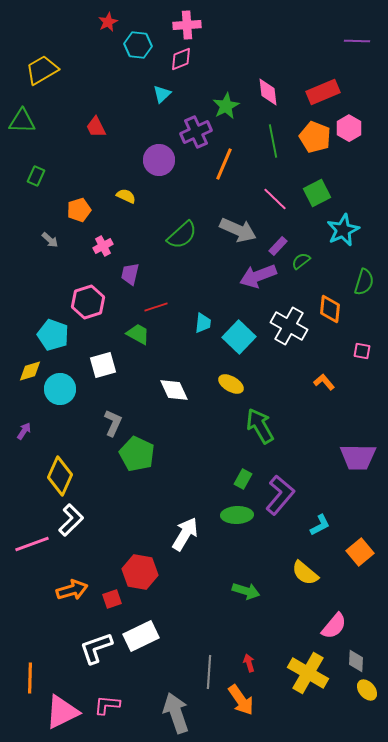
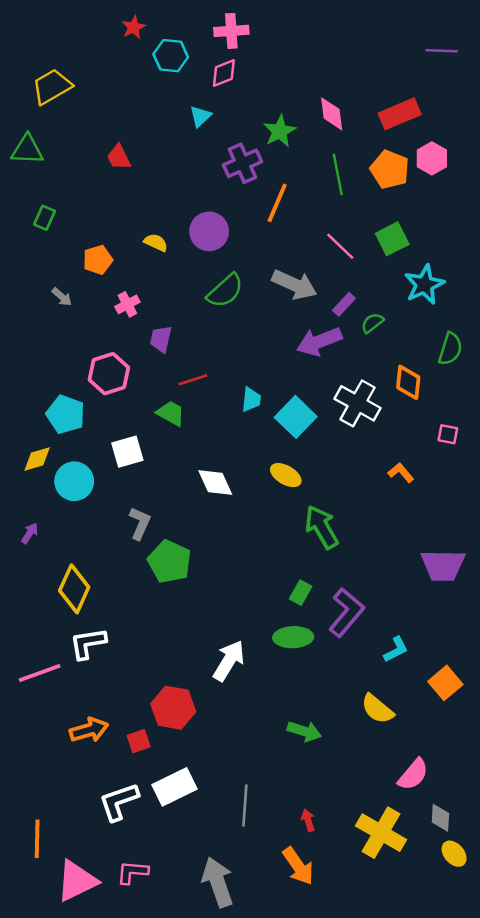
purple circle: (159, 160) -> (209, 231), moved
white L-shape: (71, 520) -> (88, 643), turned -144
gray line: (209, 672) -> (245, 805), moved

